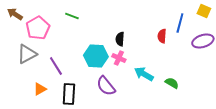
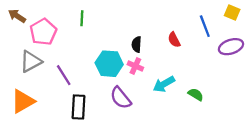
green line: (72, 16) -> (82, 18), turned 72
blue line: (180, 23) -> (205, 26), turned -36
red semicircle: (162, 36) -> (174, 40), moved, turned -32
cyan arrow: (144, 74) -> (164, 84), turned -60
orange triangle: (40, 89) -> (23, 101), moved, size x1.6

